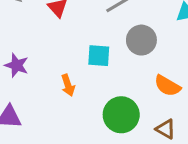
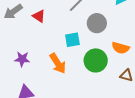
orange arrow: (68, 85) -> (58, 63), size x1.5
green circle: (121, 115) -> (96, 60), moved

